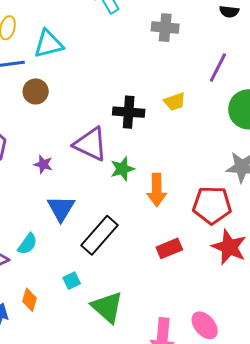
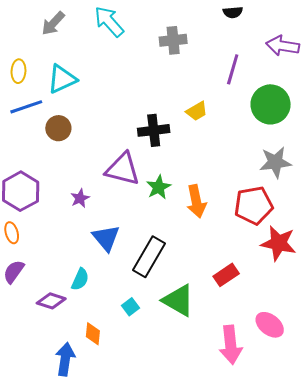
purple star: (43, 164) -> (80, 198), turned -30
red rectangle: (169, 248) -> (226, 275), moved
green triangle: (107, 307) -> (178, 300), moved

